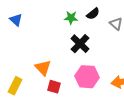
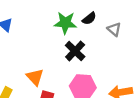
green star: (71, 18) -> (65, 23), size x1.5

